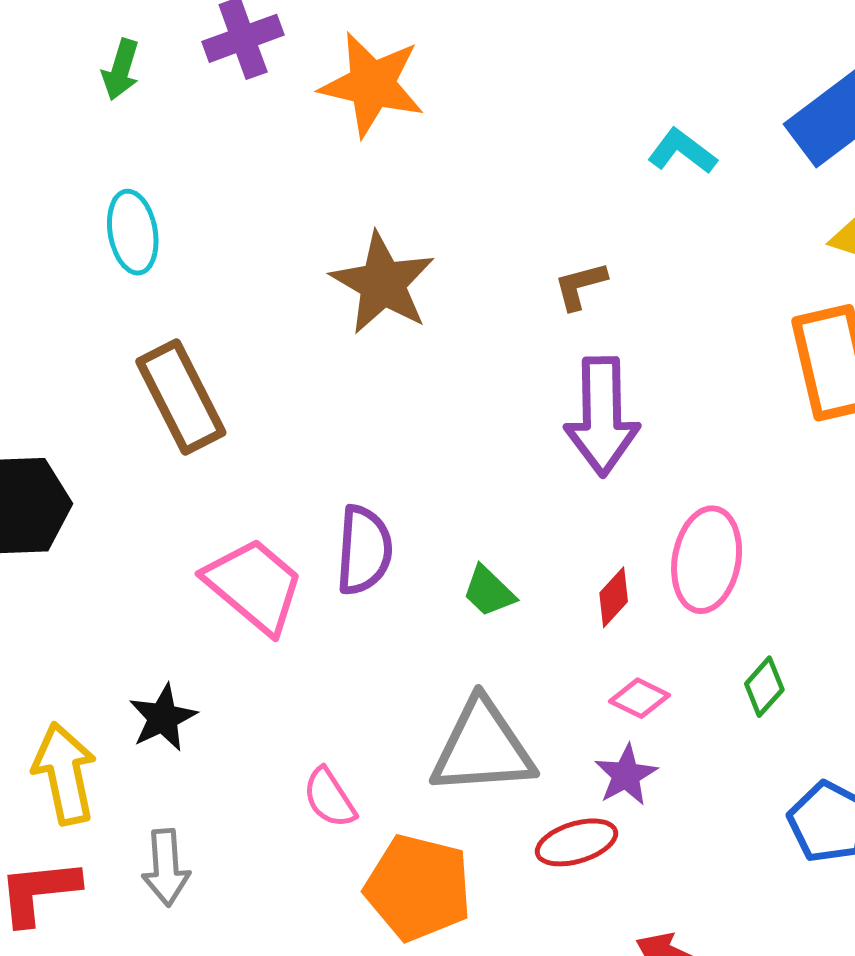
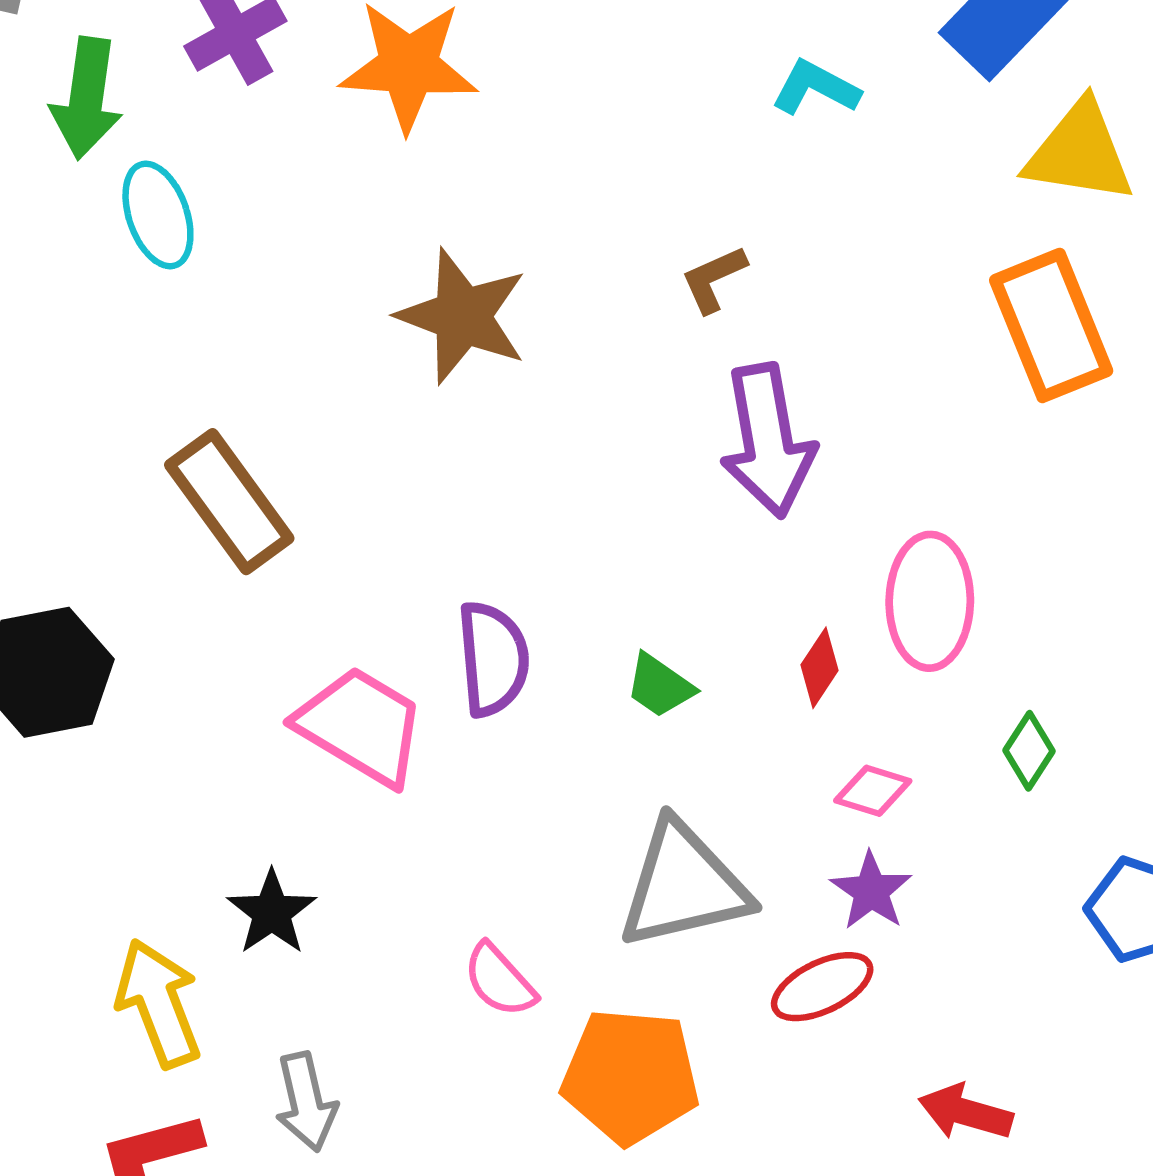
green arrow: (121, 70) -> (87, 98), size x1.5
cyan ellipse: (133, 232) -> (158, 215), moved

